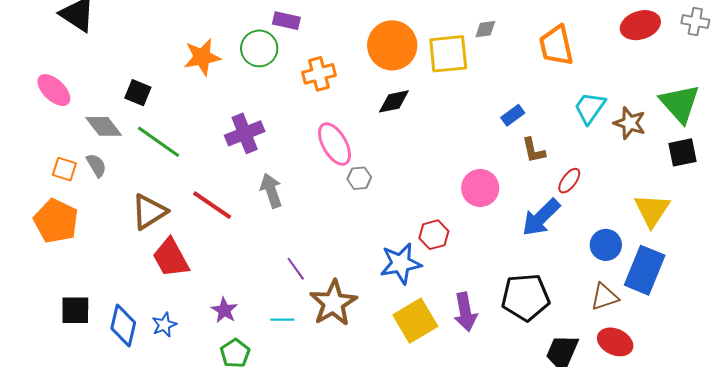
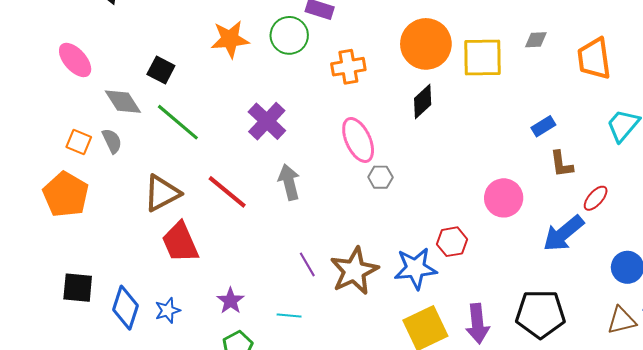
gray diamond: (485, 29) -> (536, 40), moved
black diamond: (394, 101) -> (423, 102), turned -36
purple cross: (245, 133) -> (267, 121), turned -30
brown star: (333, 303) -> (354, 271), moved

